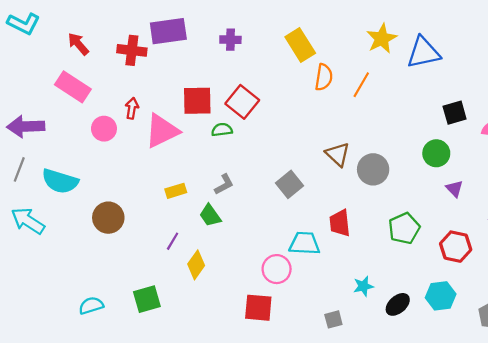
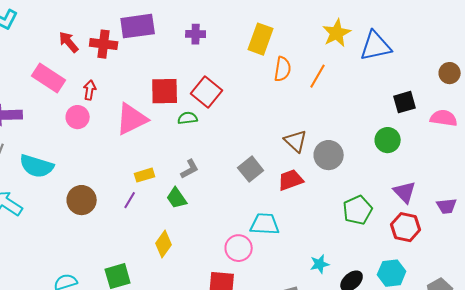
red arrow: (78, 44) -> (69, 42), moved
yellow rectangle: (300, 45) -> (261, 39), turned 52
red arrow: (132, 108) -> (90, 90), moved
purple triangle: (455, 189) -> (405, 192), moved, size x1.4
red trapezoid: (340, 223) -> (291, 180), moved, turned 76
purple line: (173, 241) -> (130, 200), moved

